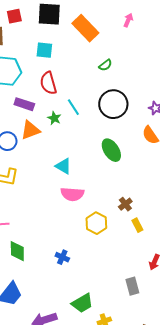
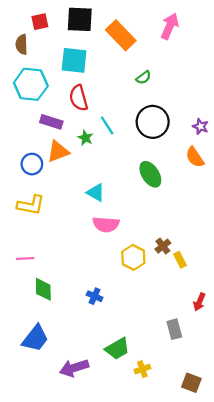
pink arrow: (128, 20) -> (170, 26), size x1.6
cyan square: (44, 50) -> (74, 60), size x1.4
brown cross: (125, 204) -> (163, 246), moved

